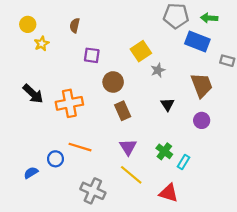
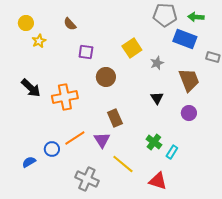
brown semicircle: (75, 25) -> (70, 24), turned -56
gray star: (158, 70) -> (157, 63), moved
brown rectangle: (123, 111) -> (115, 118), moved
orange line: (80, 147) -> (75, 138), turned -50
purple triangle: (128, 147) -> (102, 140), moved

